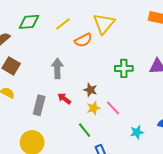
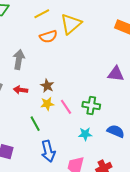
yellow line: (63, 24) -> (42, 14), moved
green cross: (124, 68) -> (91, 105), moved
red arrow: (64, 99) -> (21, 90), turned -40

